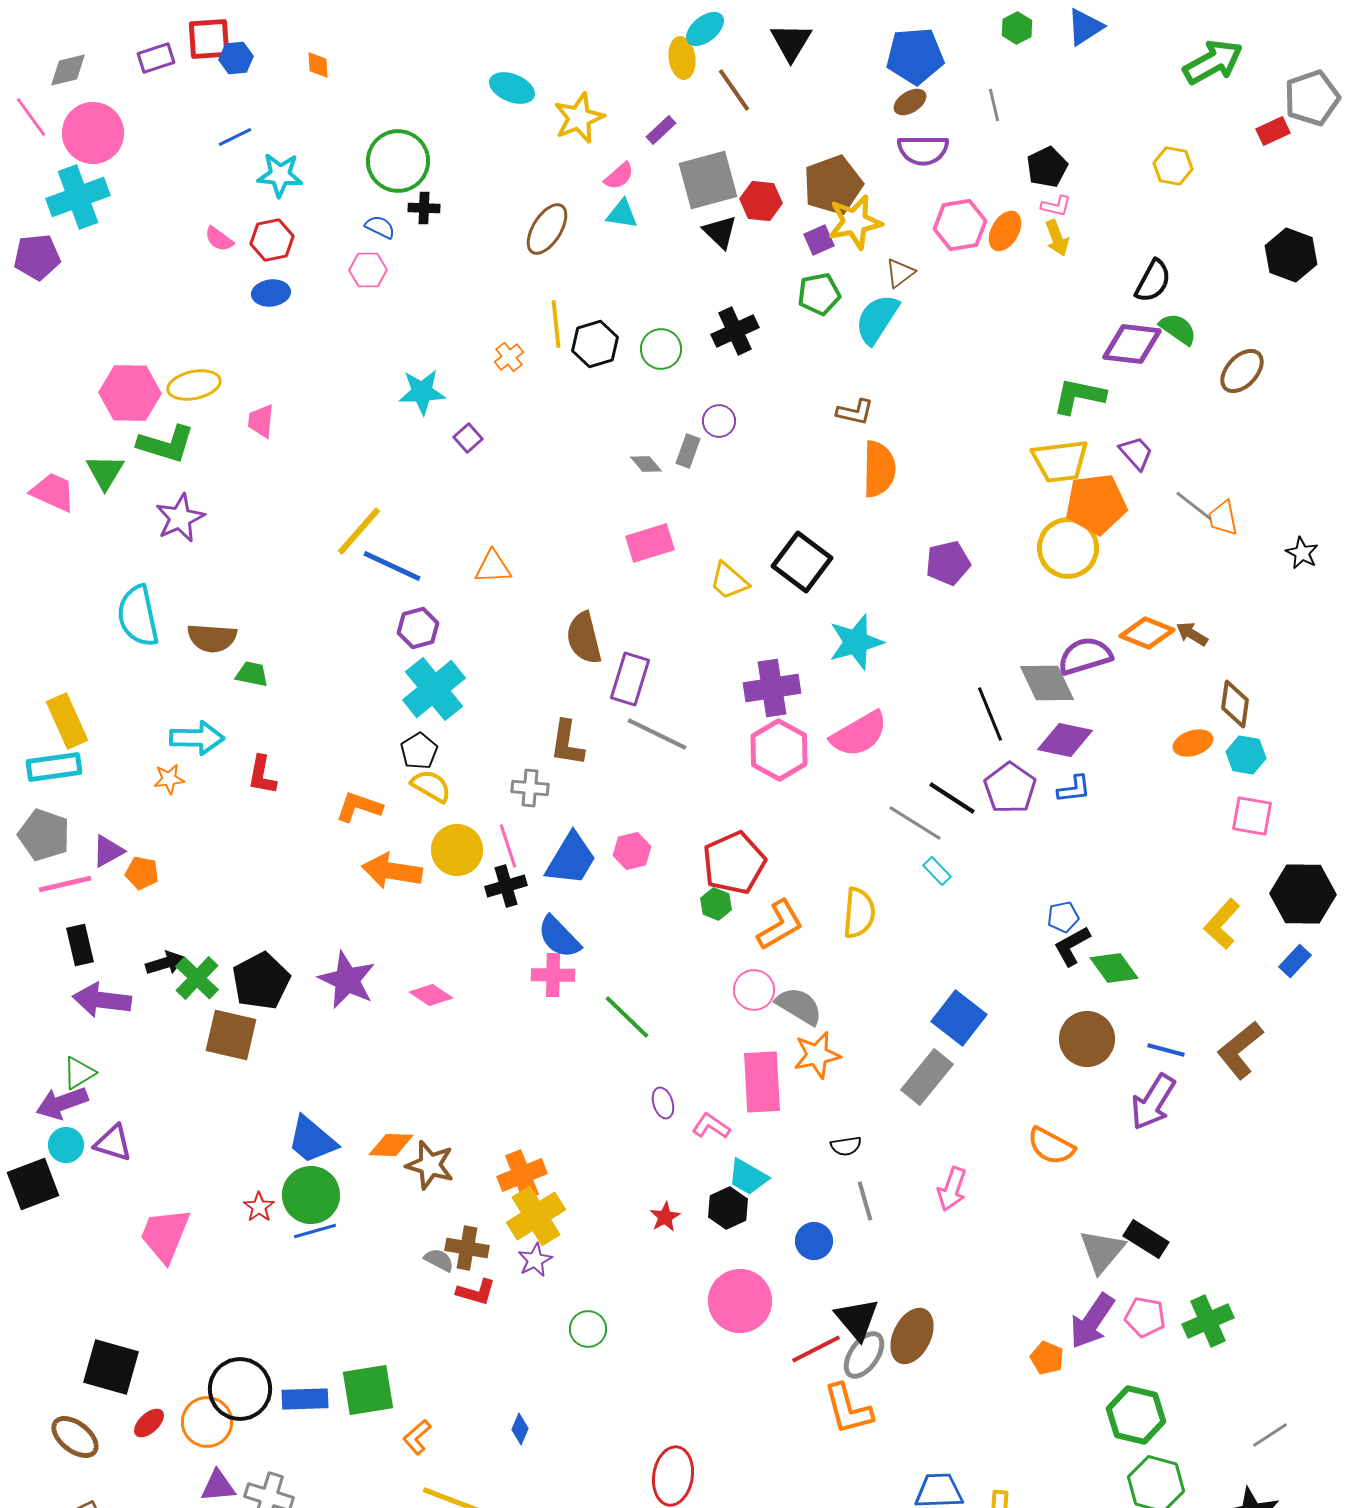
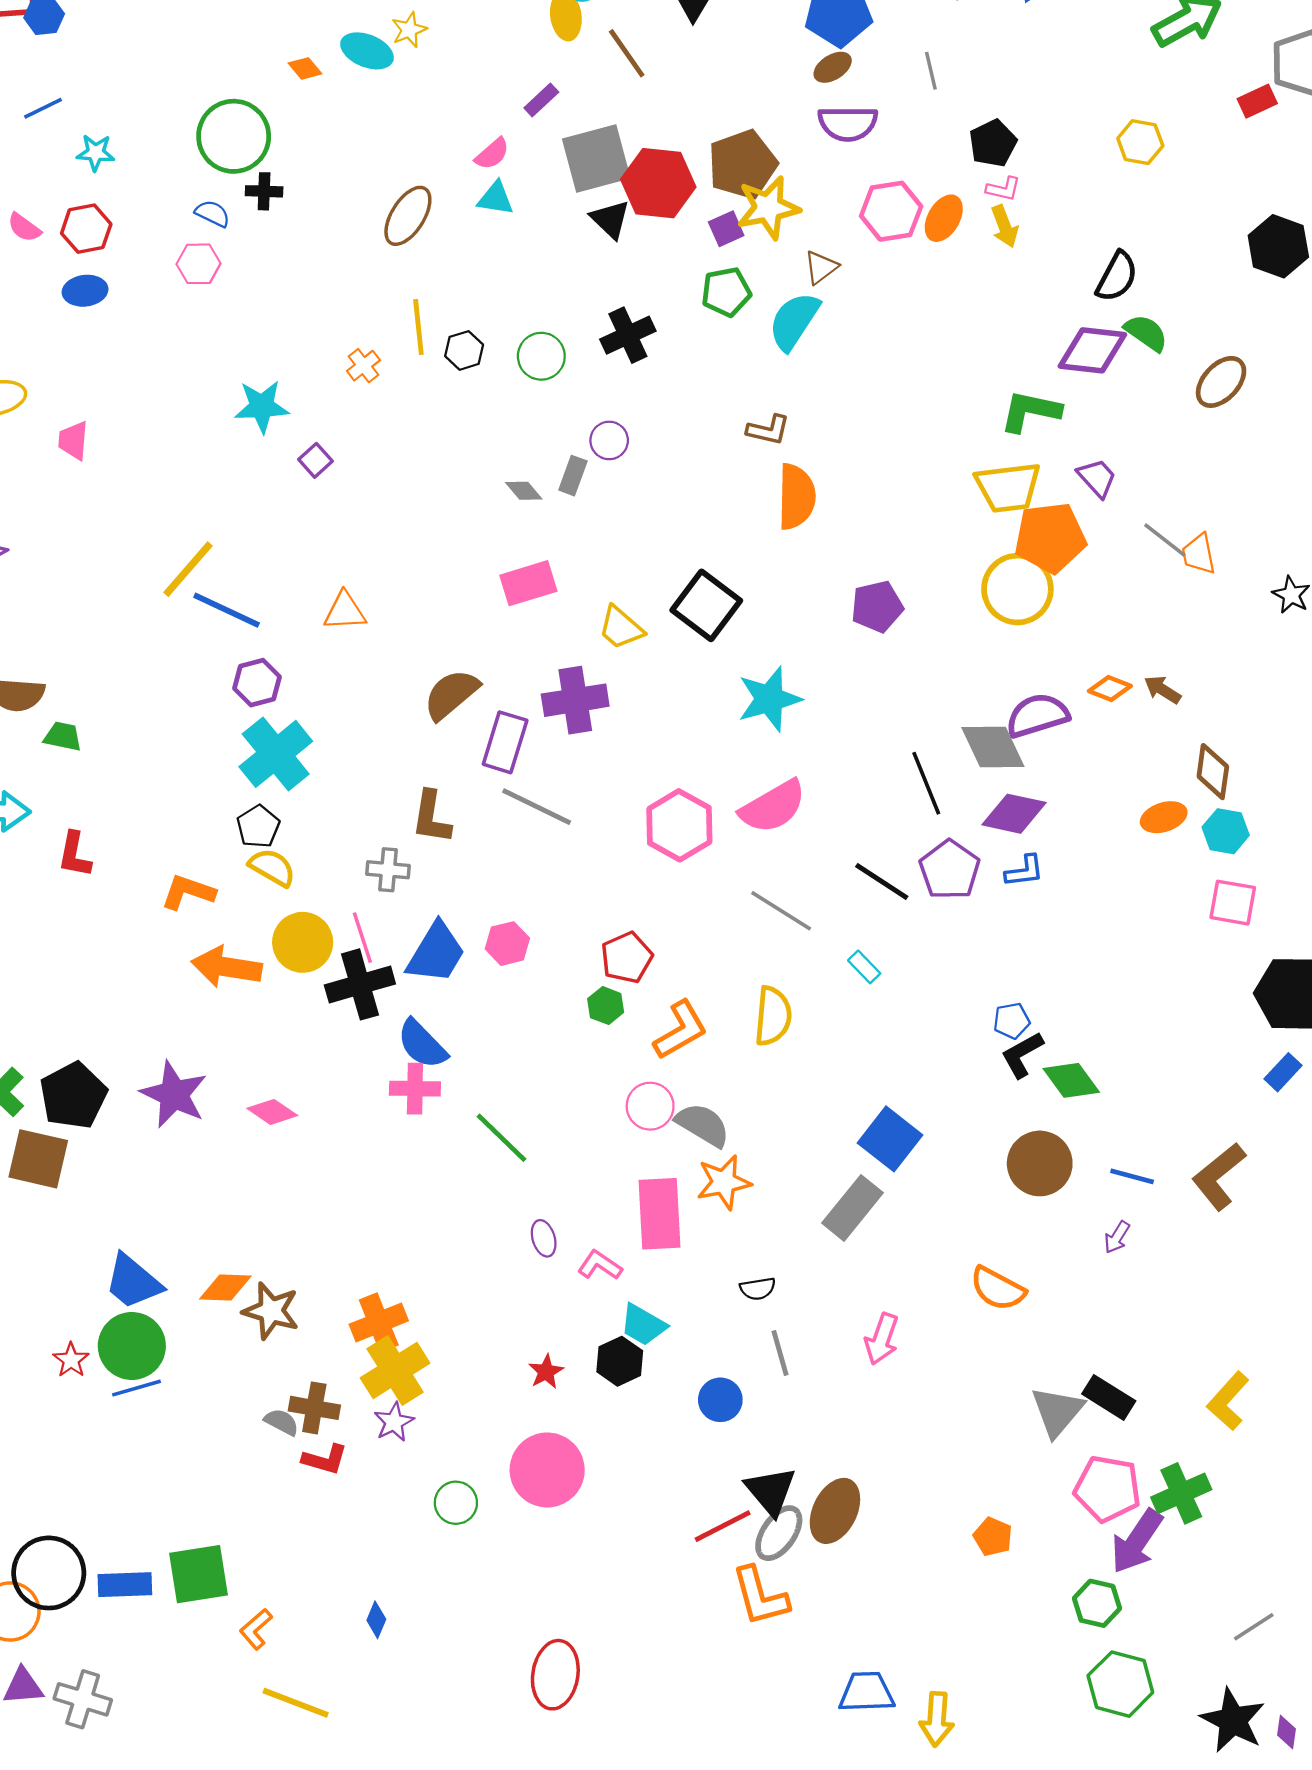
orange diamond: (318, 65) -> (305, 68), moved, turned -36
yellow star: (579, 118) -> (409, 30), moved, size x0.6
cyan star: (280, 175) -> (96, 153), size x0.7
red hexagon: (761, 201) -> (658, 183), size x1.5
black hexagon: (595, 344) -> (464, 350), size x0.7
orange diamond: (1147, 633) -> (1110, 688), size x0.7
brown semicircle: (584, 638) -> (451, 694), turned 64
purple cross: (772, 688) -> (575, 700), moved
gray line: (915, 823) -> (781, 911), moved
red pentagon: (734, 863) -> (627, 958), size x0.7
black cross: (506, 886) -> (360, 984), size x1.4
yellow L-shape: (1222, 924) -> (1228, 1401), moved
purple arrow: (1153, 1102) -> (1117, 1237), size x0.5
pink circle: (740, 1301) -> (547, 1470), moved
pink pentagon: (1145, 1317) -> (1108, 1489), size x1.4
purple arrow: (1092, 1321) -> (1137, 1541), moved
green hexagon: (1136, 1415) -> (1097, 1603), size x0.7

